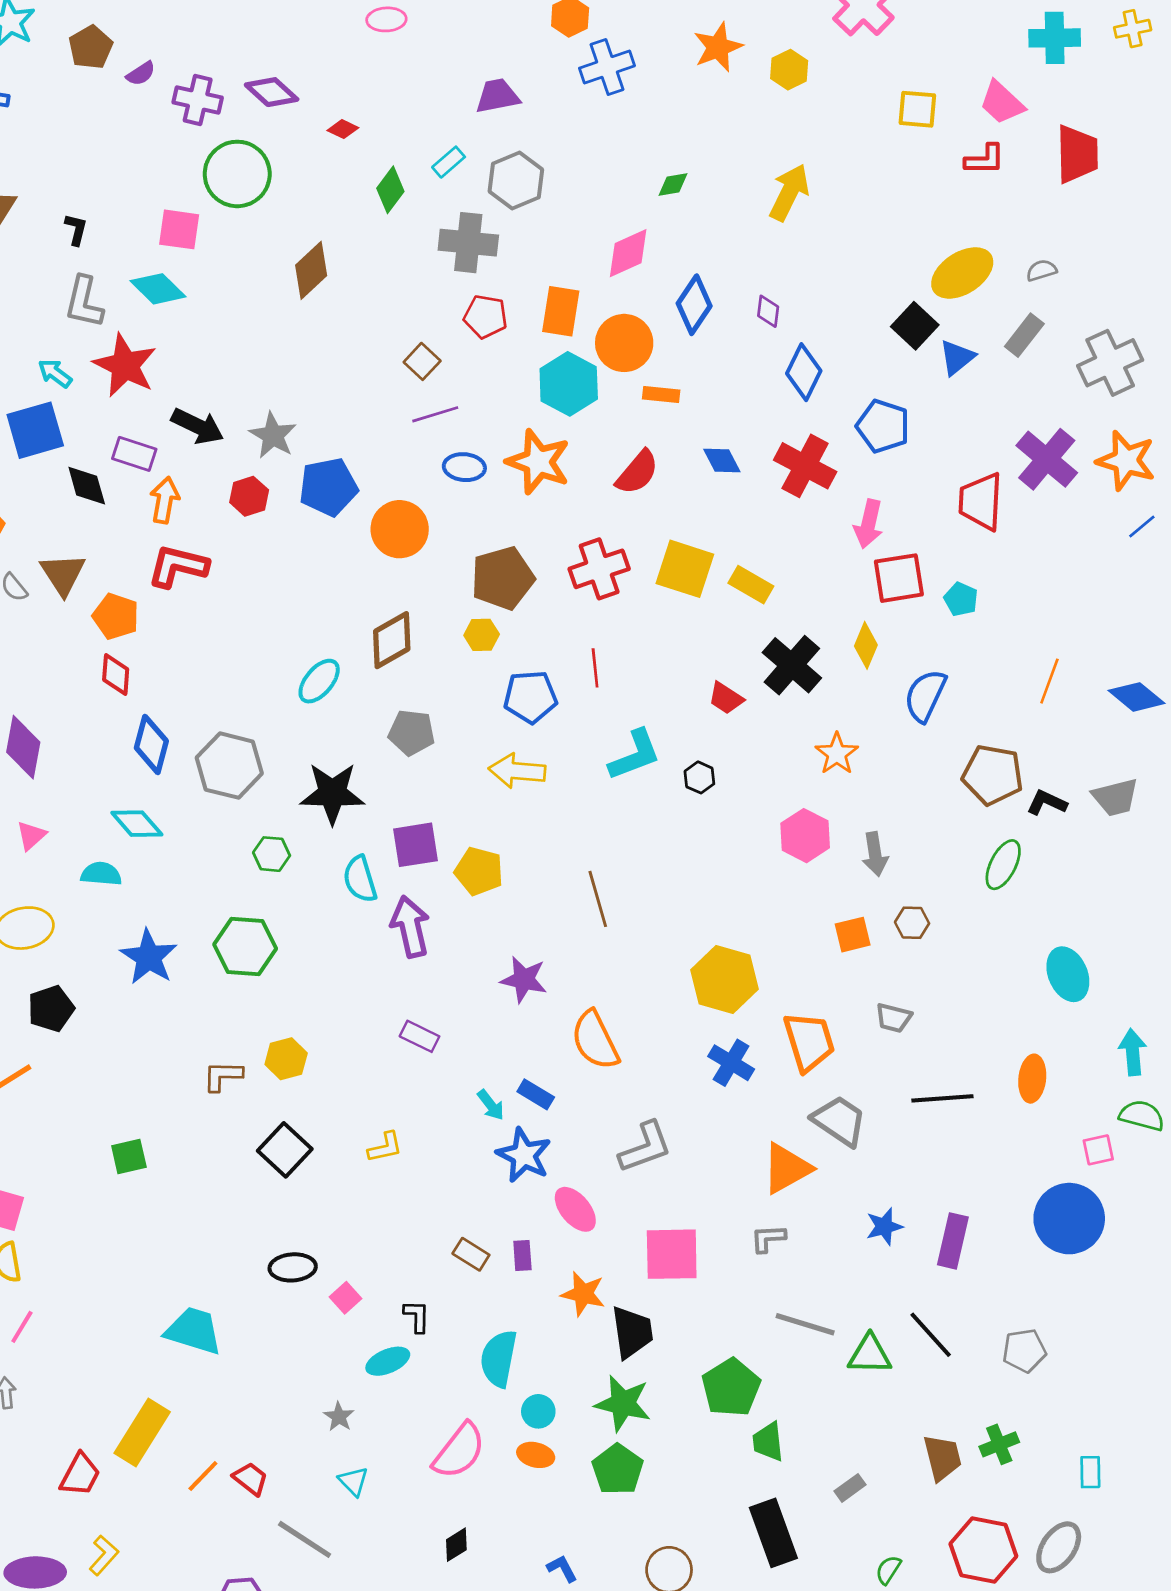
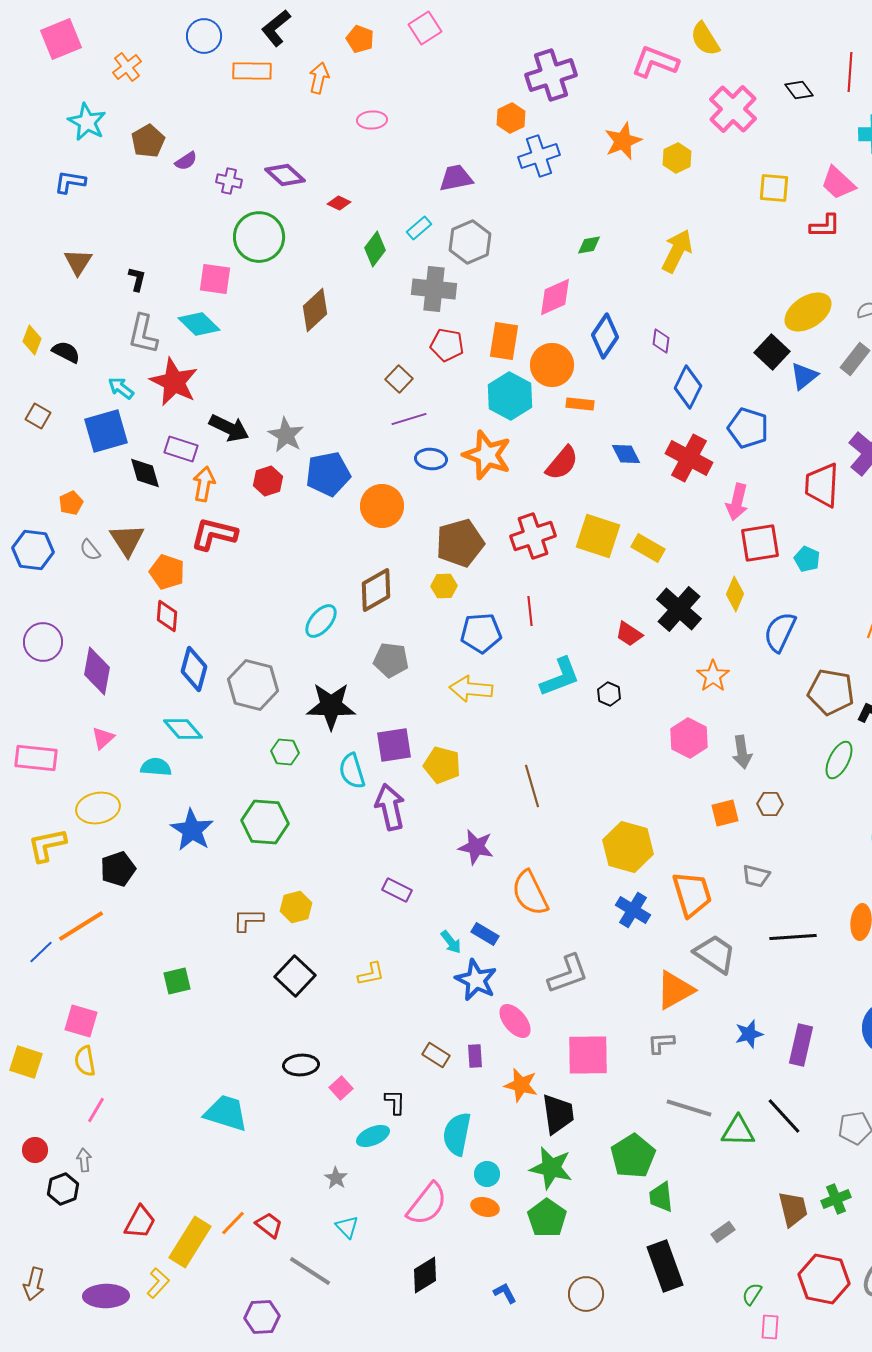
purple cross: (198, 100) -> (229, 181), size x0.7
yellow rectangle: (142, 1432) -> (190, 1242), moved
black diamond: (456, 1545) -> (425, 1275), size x1.4

